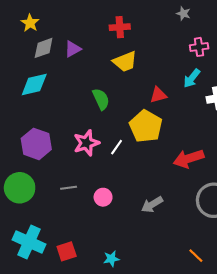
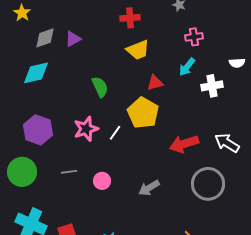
yellow star: (30, 23) -> (22, 13), moved
red cross: (120, 27) -> (130, 18), moved
yellow trapezoid: (125, 62) -> (138, 50), moved

